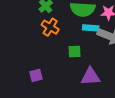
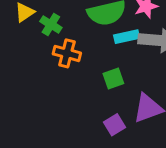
purple square: (36, 75) -> (115, 125), moved

